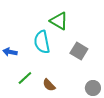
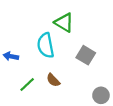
brown semicircle: (49, 85) -> (53, 80), moved

